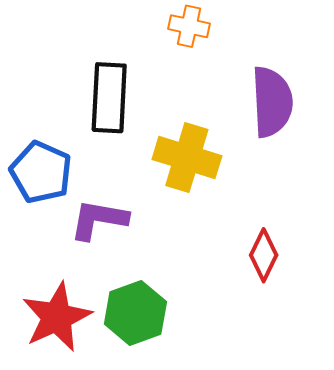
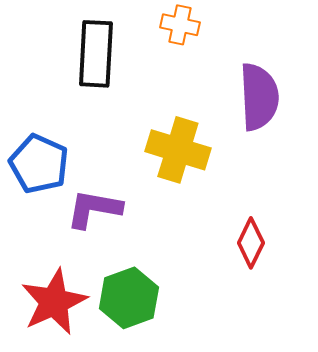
black rectangle: (109, 98) -> (96, 54), moved

